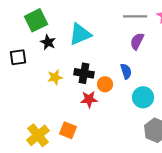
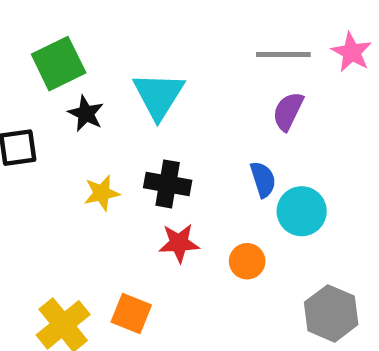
cyan triangle: (80, 34) -> (159, 95), turned -35
orange circle: (105, 84) -> (247, 261), moved
cyan circle: (143, 97) -> (302, 211), moved

